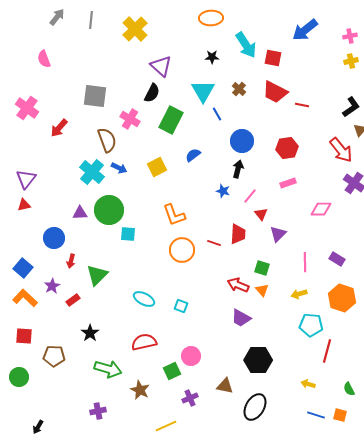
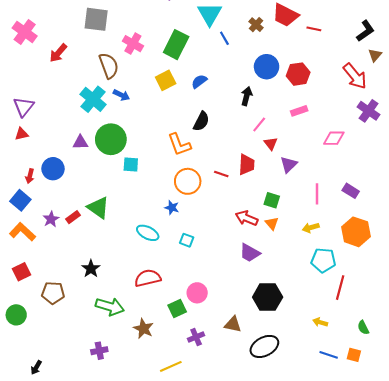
brown cross: (239, 89) -> (256, 25), moved
black semicircle: (152, 93) -> (201, 121), moved
blue circle: (242, 141) -> (267, 67), moved
yellow square: (157, 167) -> (166, 80), moved
blue star: (223, 191) -> (172, 208), moved
red arrow: (71, 261) -> (30, 176), moved
green triangle: (97, 275) -> (98, 208), turned -40
red rectangle: (73, 300) -> (73, 217), moved
red square: (24, 336) -> (21, 272), turned -30
black ellipse: (255, 407) -> (264, 346), turned 32

